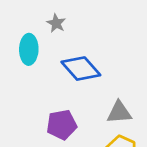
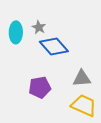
gray star: (56, 23) -> (39, 27), moved

